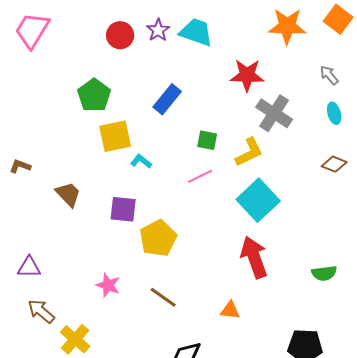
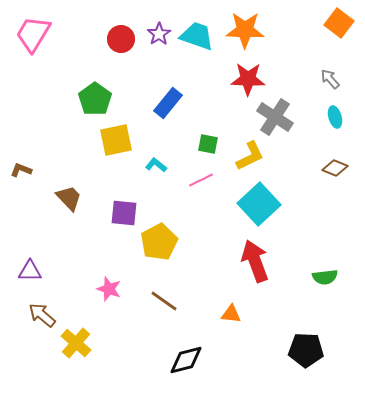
orange star: (287, 26) -> (245, 30), moved
cyan L-shape: (141, 161) -> (156, 165), moved

